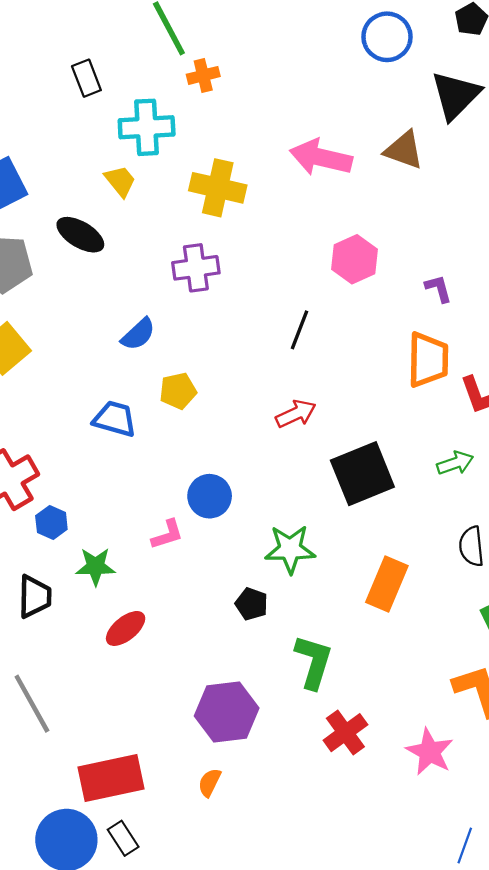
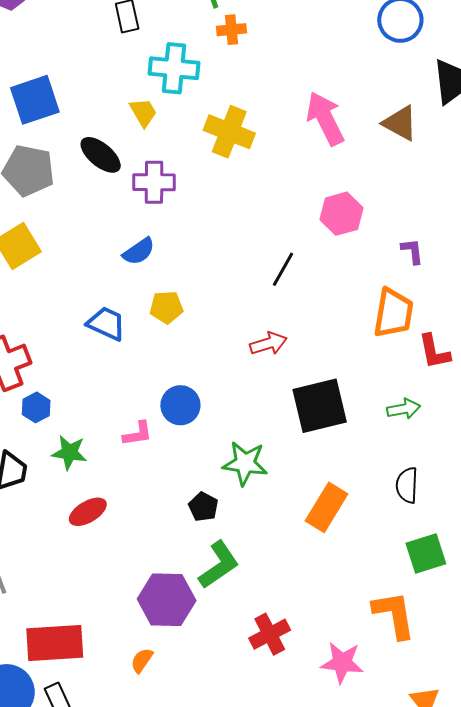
pink arrow: (321, 157) -> (325, 119), turned 42
purple cross: (196, 268) -> (154, 182), moved
green L-shape: (314, 662) -> (219, 565), moved, turned 30
pink star: (430, 752) -> (342, 663), turned -30

